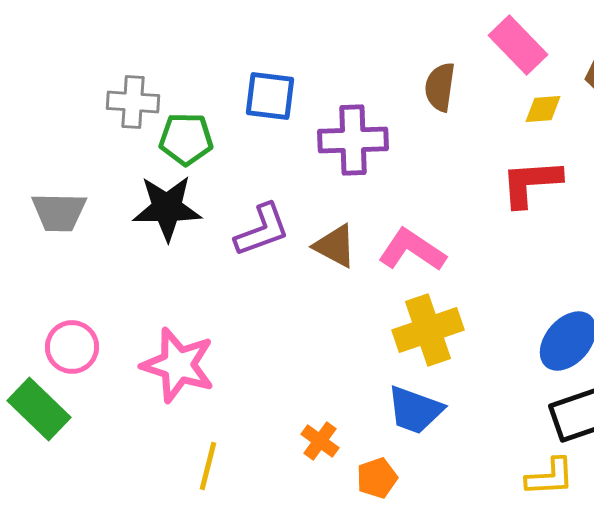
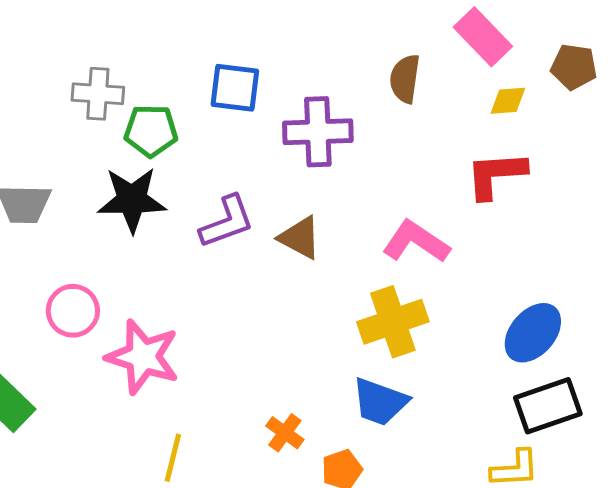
pink L-shape: (412, 250) -> (416, 242), moved
pink circle: (72, 347) -> (73, 311), moved

